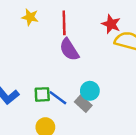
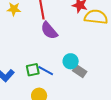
gray rectangle: (83, 104) -> (80, 71), moved

